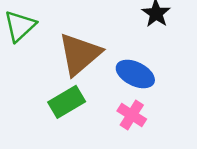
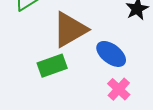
pink cross: (132, 115) -> (119, 89), moved

